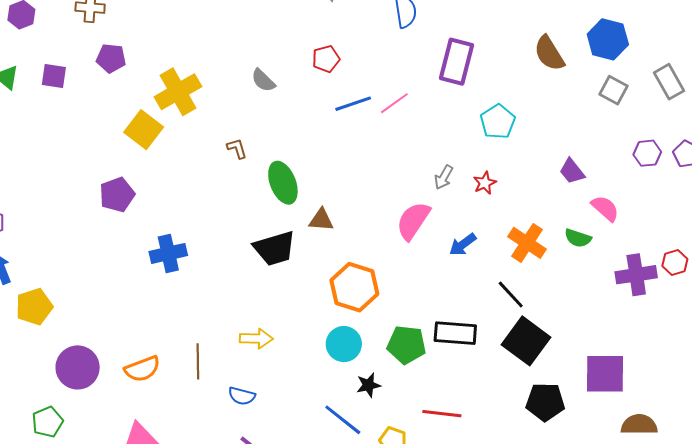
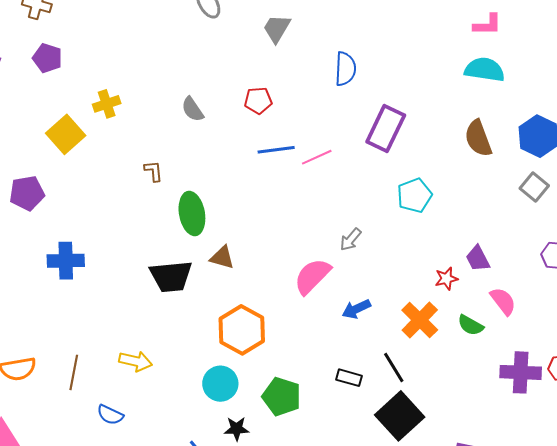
yellow cross: (178, 92) -> (107, 104), size x0.6
red star: (485, 183) -> (446, 279), moved
black rectangle: (455, 333) -> (349, 378), moved, size x0.6

